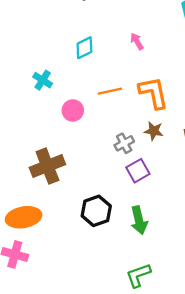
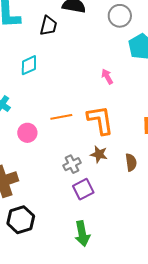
pink arrow: (137, 41) -> (107, 77), moved
cyan diamond: (84, 48) -> (29, 65), moved
black hexagon: (96, 211) -> (21, 220), moved

